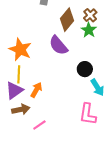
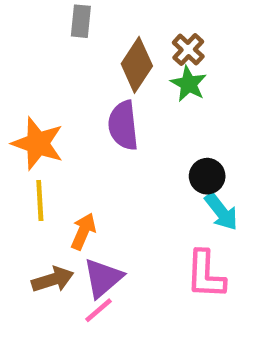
purple semicircle: (58, 45) -> (123, 125), turned 40
black circle: (85, 69) -> (207, 176), moved
purple triangle: (14, 90) -> (103, 278), moved

